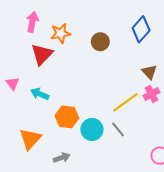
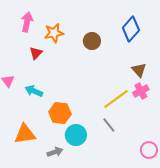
red triangle: (42, 54) -> (36, 53), size x0.6
cyan circle: (92, 129) -> (76, 135), moved
orange triangle: (30, 139) -> (25, 134), turned 40

